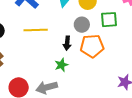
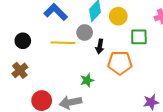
gray circle: (82, 25) -> (85, 32), moved
black arrow: (67, 43) -> (100, 46), moved

